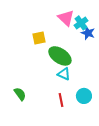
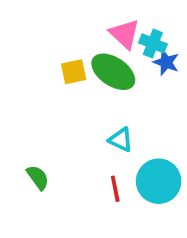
cyan cross: (81, 23) -> (153, 43), turned -32
green ellipse: (60, 56) -> (113, 72), moved
cyan circle: (84, 96) -> (159, 181), size x1.5

